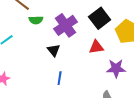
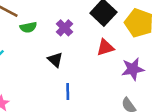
purple cross: (66, 25) -> (64, 28), size x0.6

